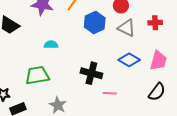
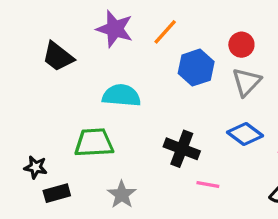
gray triangle: (127, 28) -> (246, 82), turned 42
cyan semicircle: (51, 45) -> (121, 95), size x1.6

